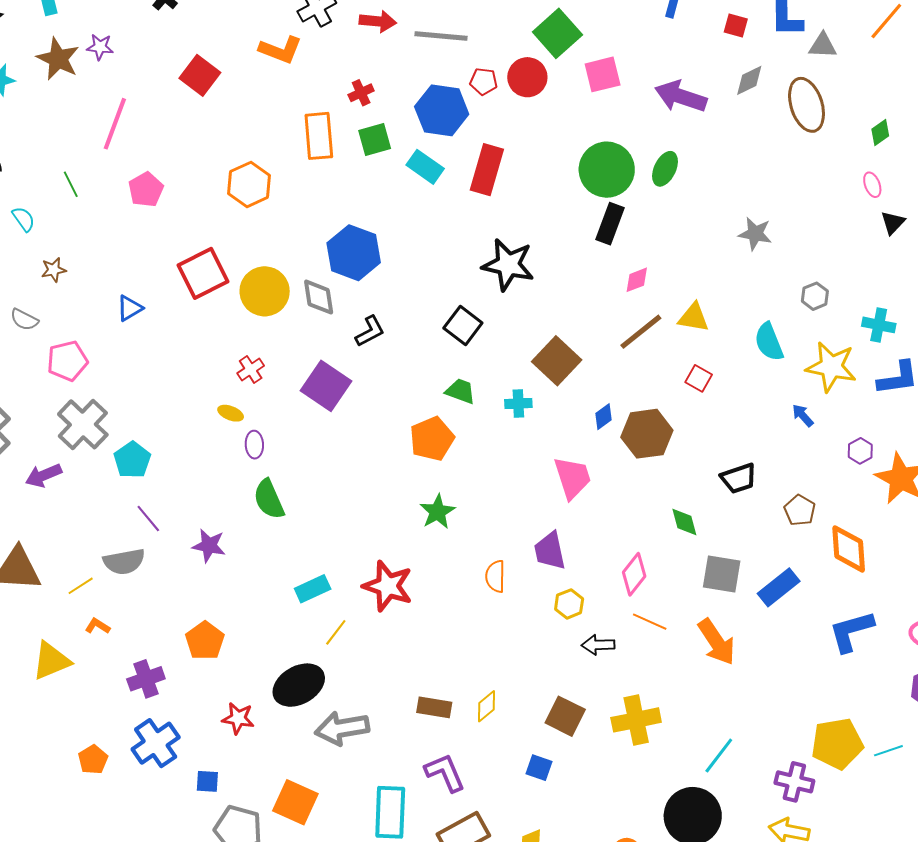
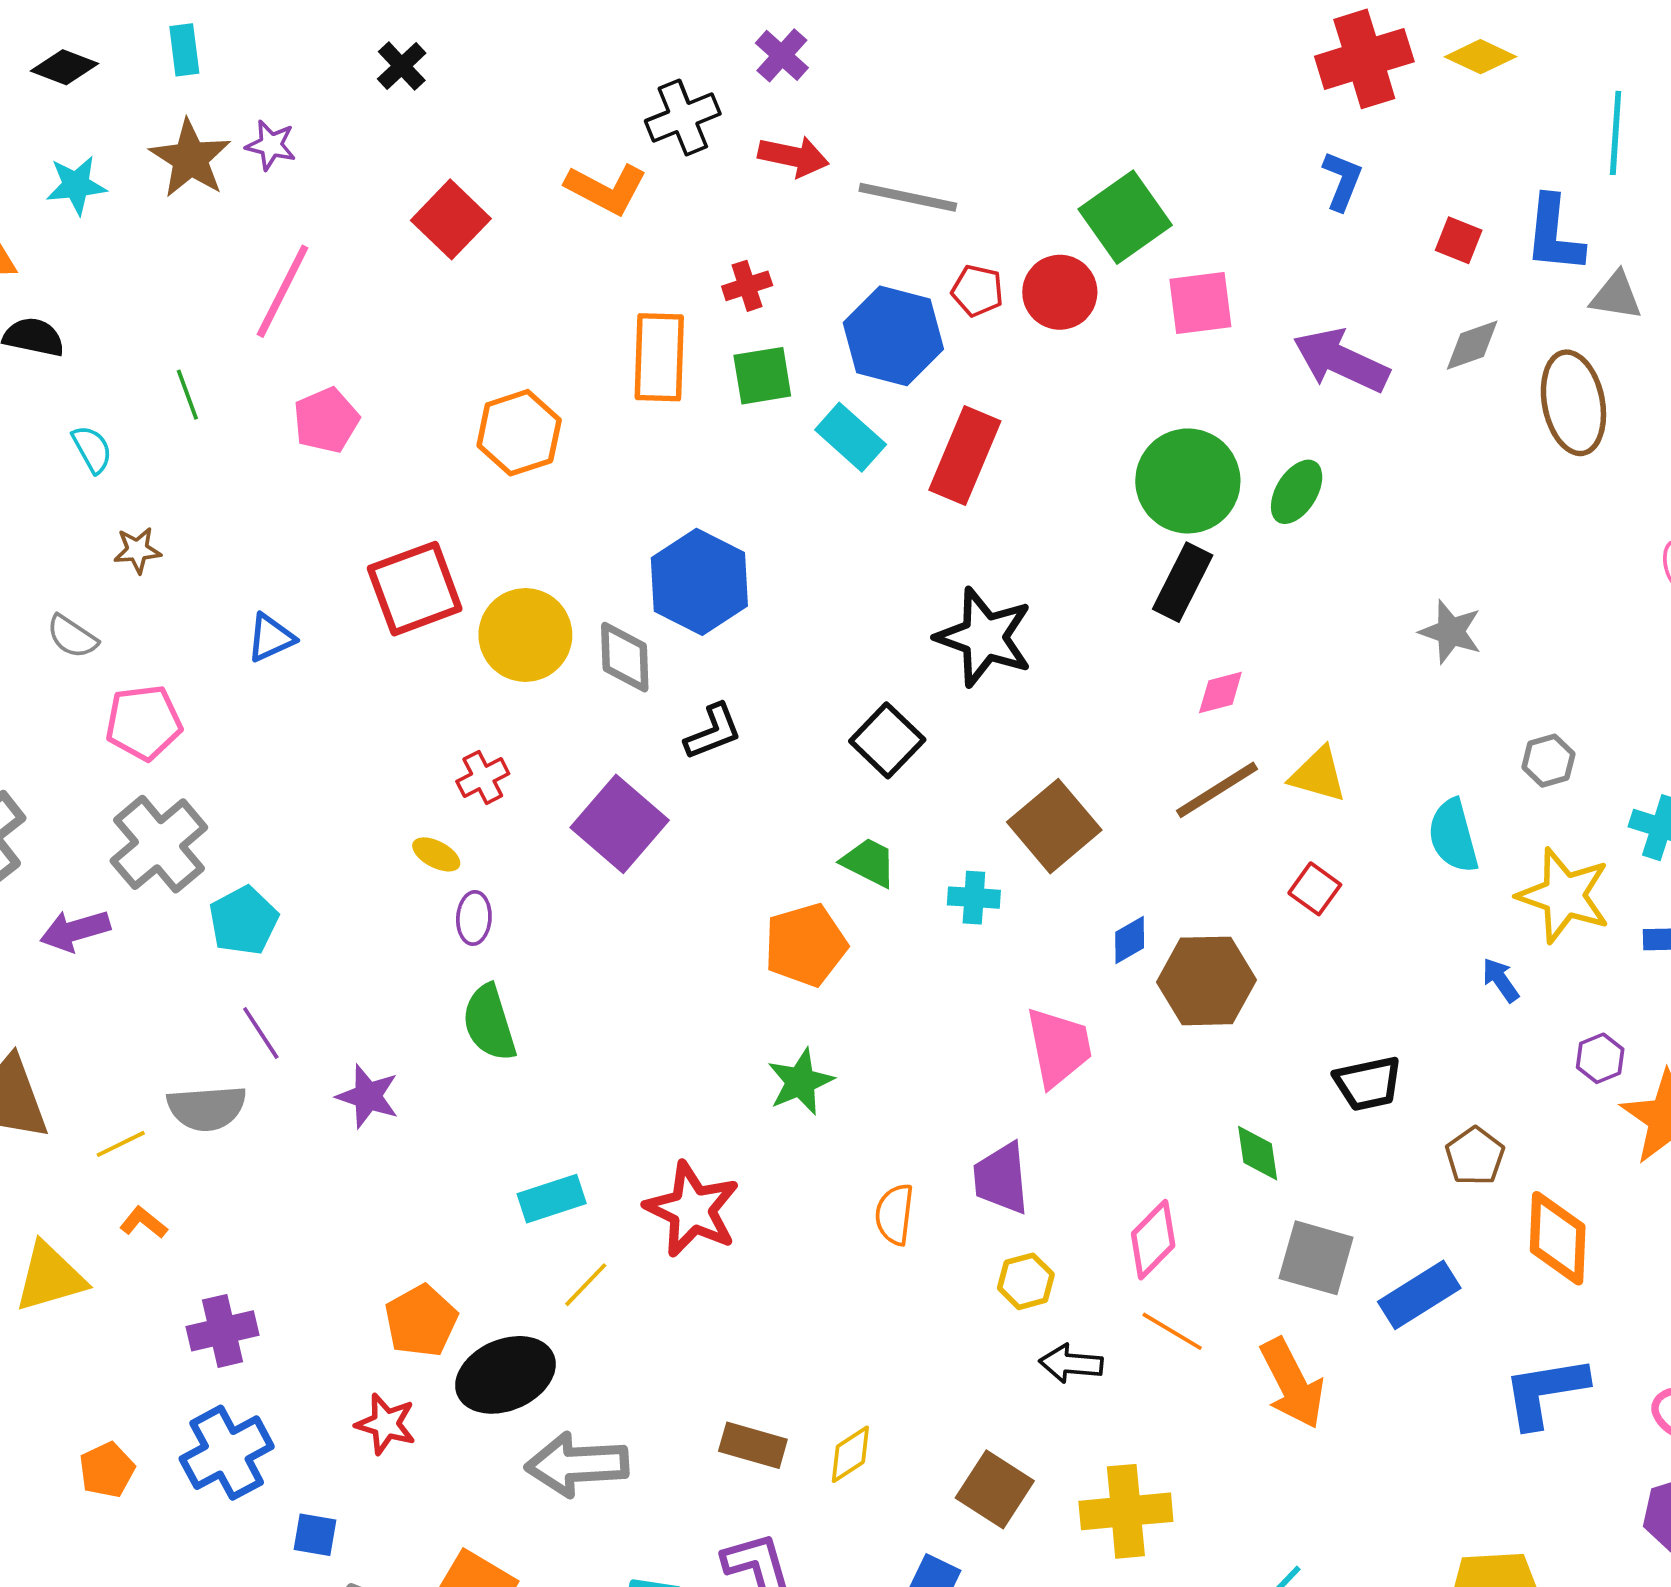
orange pentagon: (205, 641) -> (421, 1321), moved

